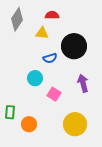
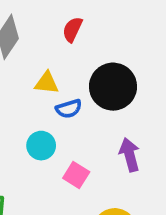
red semicircle: (52, 15) -> (72, 29), turned -64
yellow triangle: (42, 33) -> (47, 83), moved

